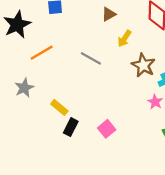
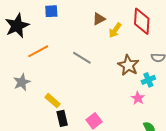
yellow arrow: (124, 39) -> (115, 30), moved
black rectangle: (71, 127) -> (62, 118), turned -42

